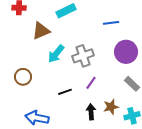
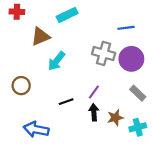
blue line: (111, 23) -> (126, 28), moved
gray cross: (83, 56) -> (104, 53), moved, turned 35
black arrow: (91, 112) -> (94, 112), moved

